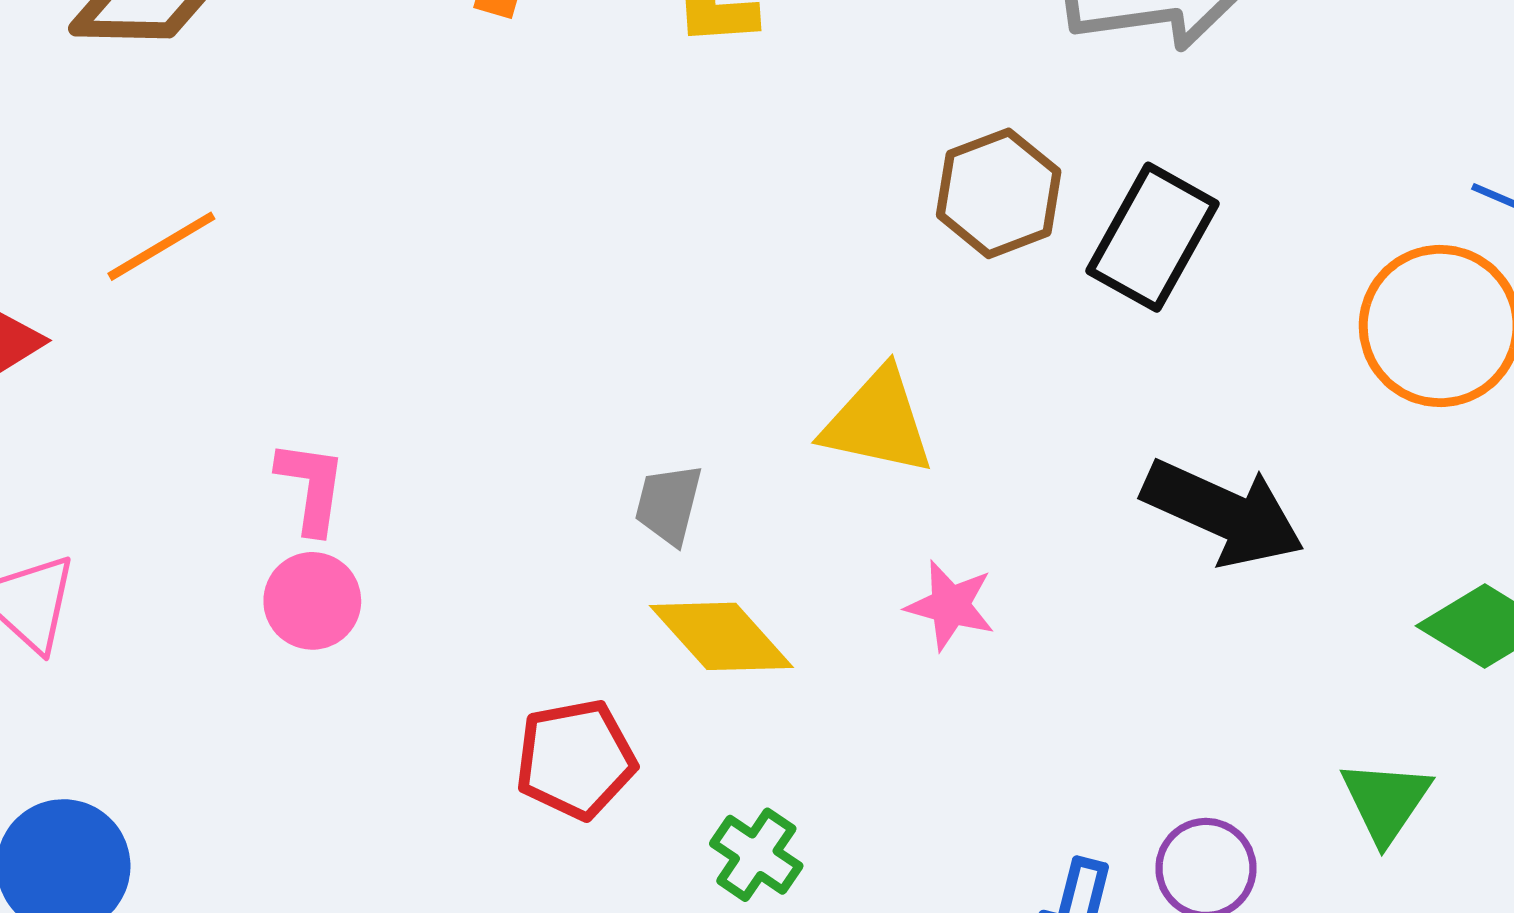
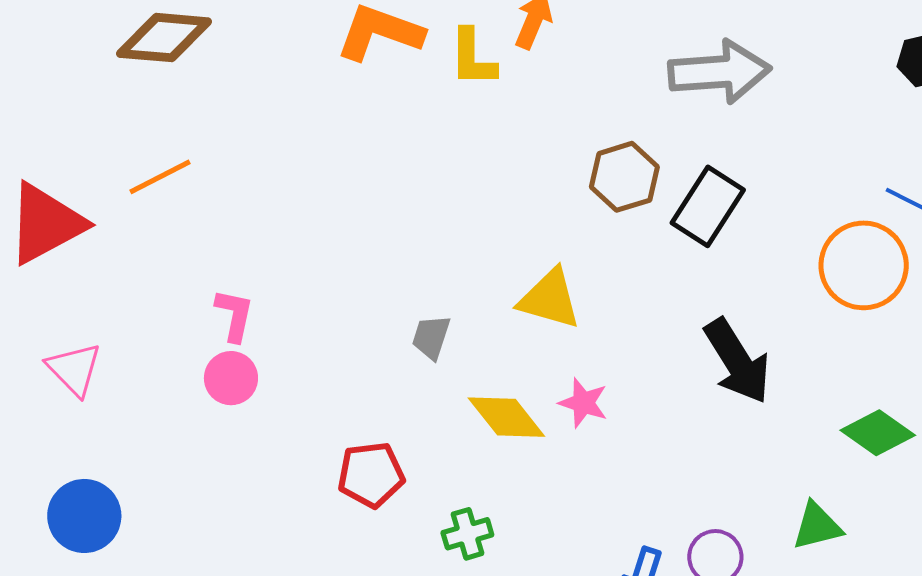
black arrow: (1223, 513) -> (737, 361), turned 30
yellow diamond: (721, 636) -> (506, 417), moved
green triangle: (1386, 801) -> (817, 526), turned 38
green cross: (756, 855) -> (467, 534), turned 36

